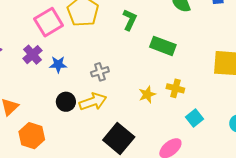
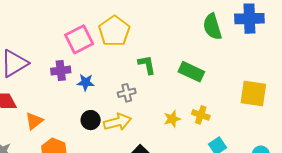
green L-shape: (130, 20) -> (147, 65), moved, turned -40
purple cross: (32, 55) -> (61, 71), turned 30

